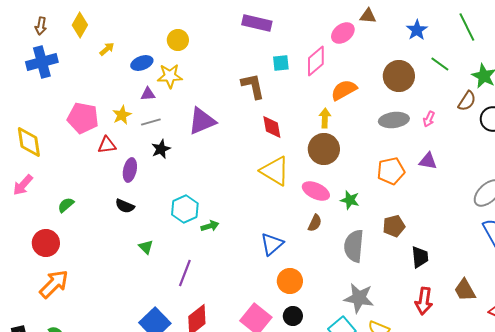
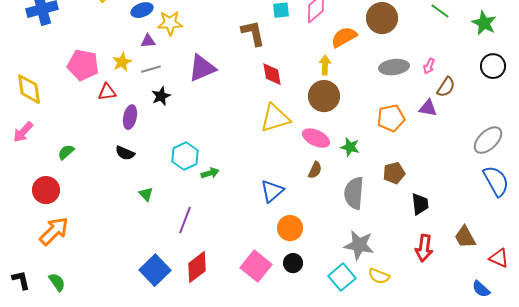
brown circle: (399, 76) -> (382, 18), moved
brown semicircle: (467, 101) -> (446, 87), moved
yellow triangle: (275, 171) -> (275, 118), turned -48

